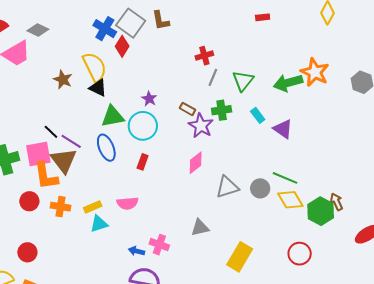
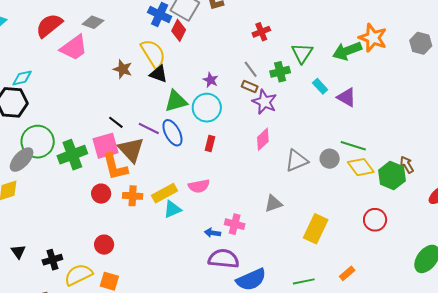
gray line: (213, 77) -> (251, 69), moved, turned -54
green cross: (222, 110) -> (280, 72), moved
purple line: (71, 141) -> (149, 129), moved
yellow rectangle: (93, 207) -> (164, 193), size x1.4

